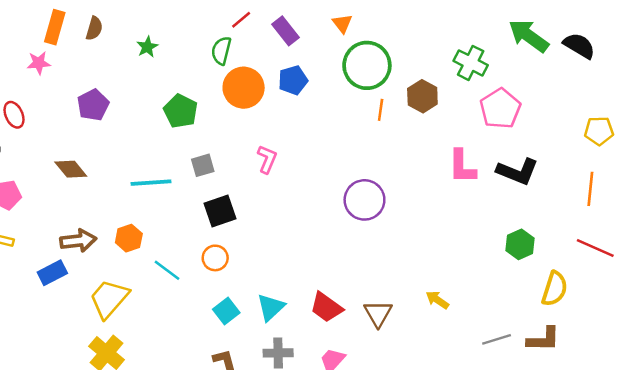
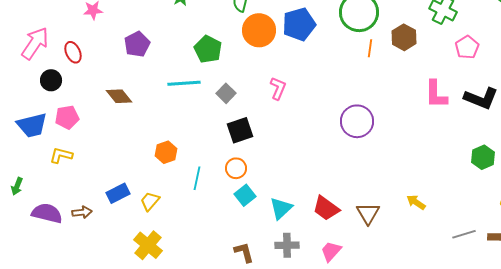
blue pentagon: (293, 80) -> (299, 24), size x1.4
pink pentagon: (500, 109) -> (467, 47), size x0.7
gray square: (203, 165) -> (226, 93), turned -30
cyan line: (151, 183) -> (184, 83), moved
brown arrow: (78, 241) -> (82, 212), moved, size x0.7
cyan line: (167, 270) -> (197, 178), turned 65
blue rectangle: (52, 273) -> (118, 193), moved
yellow trapezoid: (109, 299) -> (150, 201), size x0.6
cyan square: (226, 311) -> (245, 195), moved

